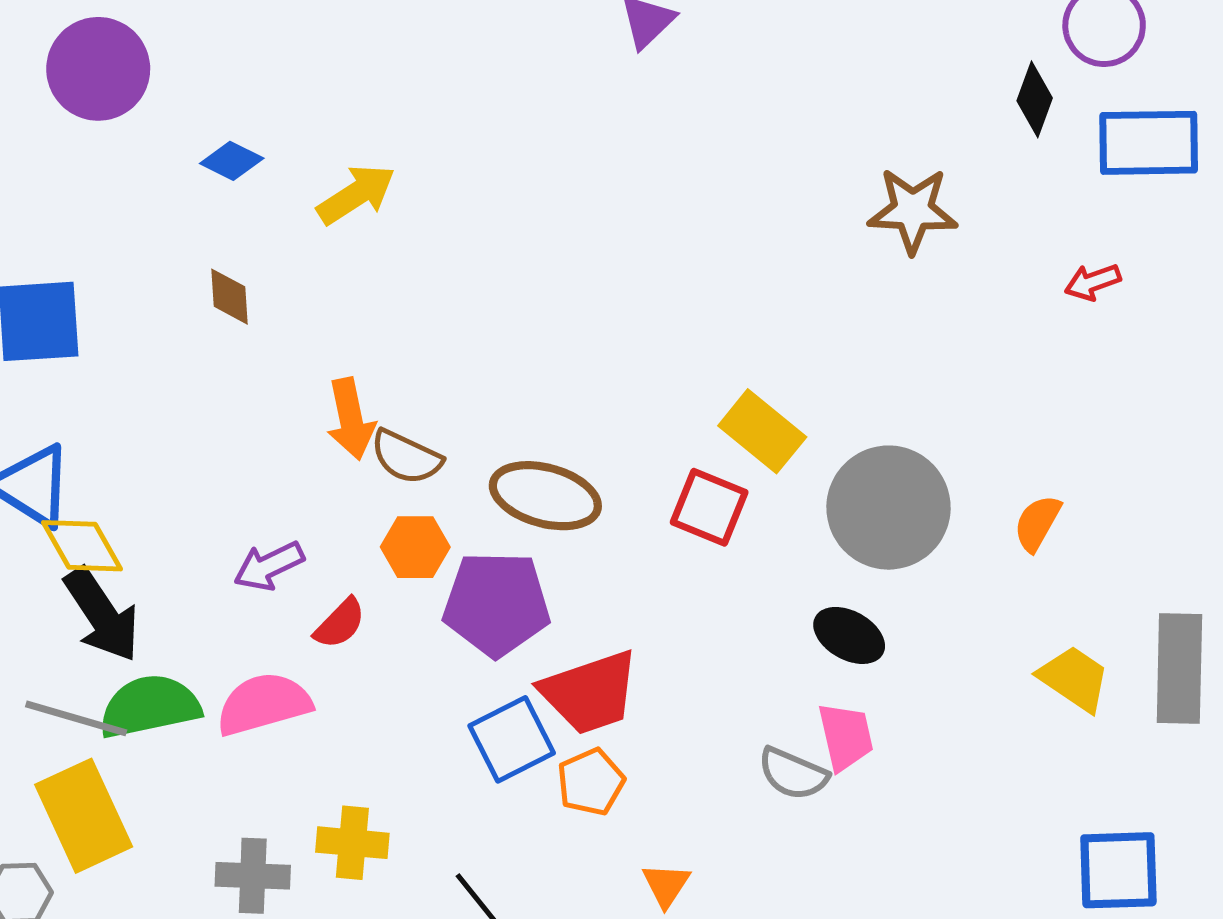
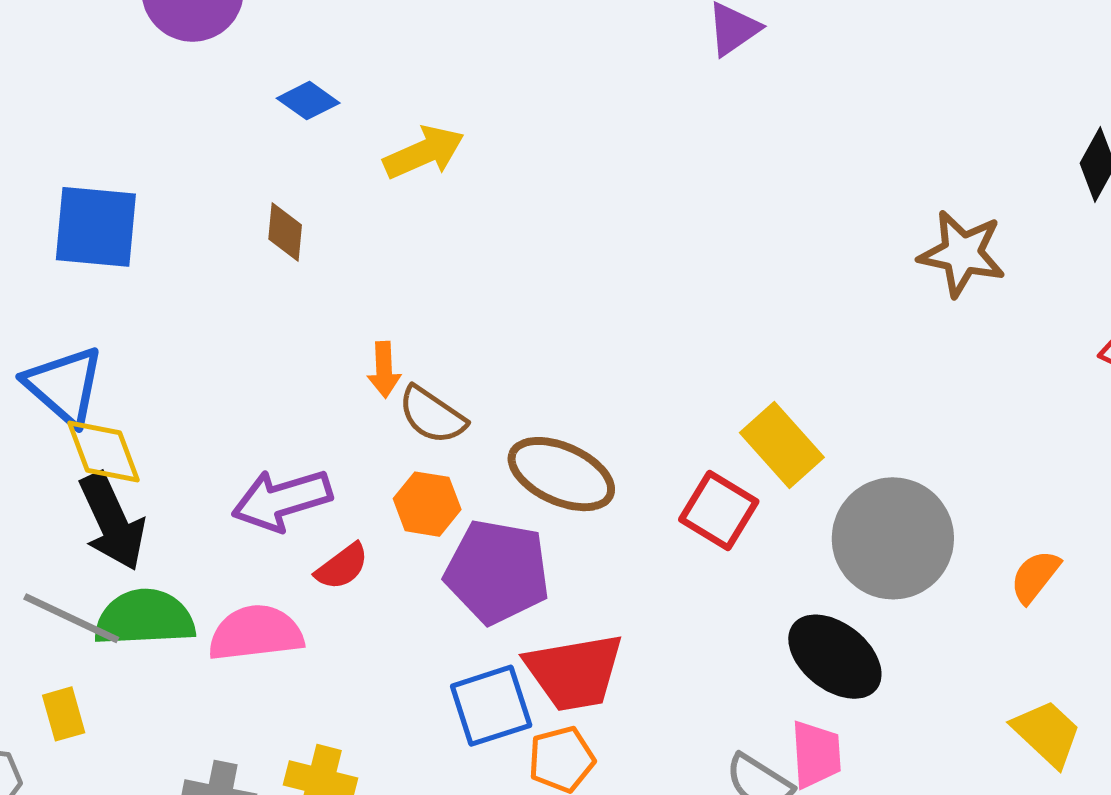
orange arrow: (351, 419) -> (384, 370), size x0.7
purple arrow: (269, 566) -> (282, 500), size x1.4
black ellipse: (849, 635) -> (835, 657), size x1.4
yellow rectangle: (84, 816) -> (64, 714), size x0.5

